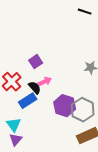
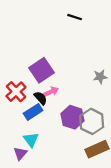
black line: (85, 12) -> (75, 17), moved
purple square: (36, 62) -> (42, 70), size x1.6
cyan triangle: (14, 125) -> (31, 140), moved

